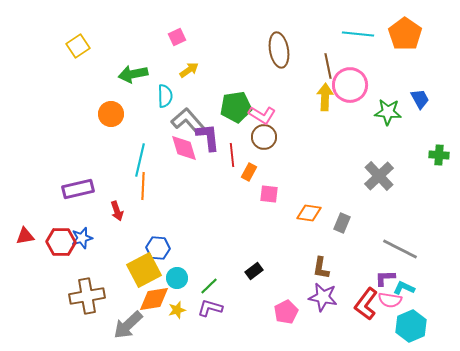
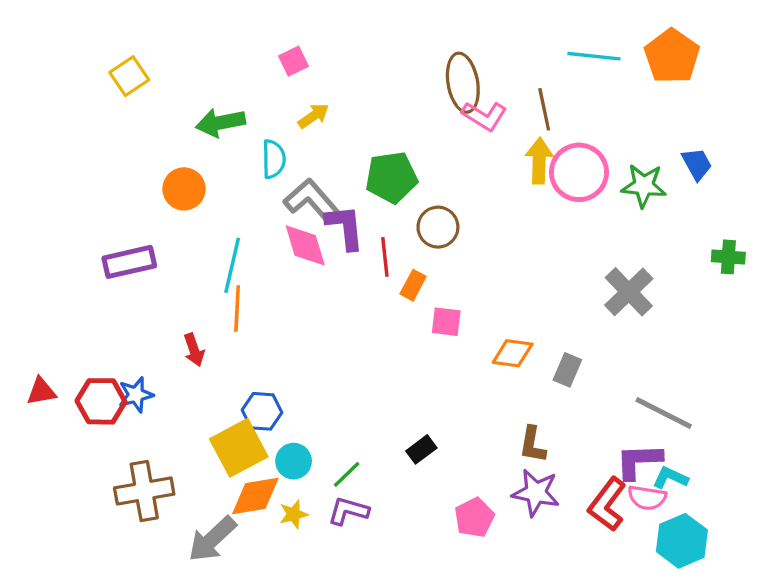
pink circle: (350, 85) -> (579, 172), moved
pink L-shape: (262, 115) -> (484, 116), moved
purple rectangle: (78, 189) -> (129, 262), moved
purple L-shape: (385, 278) -> (639, 461), size x1.4

